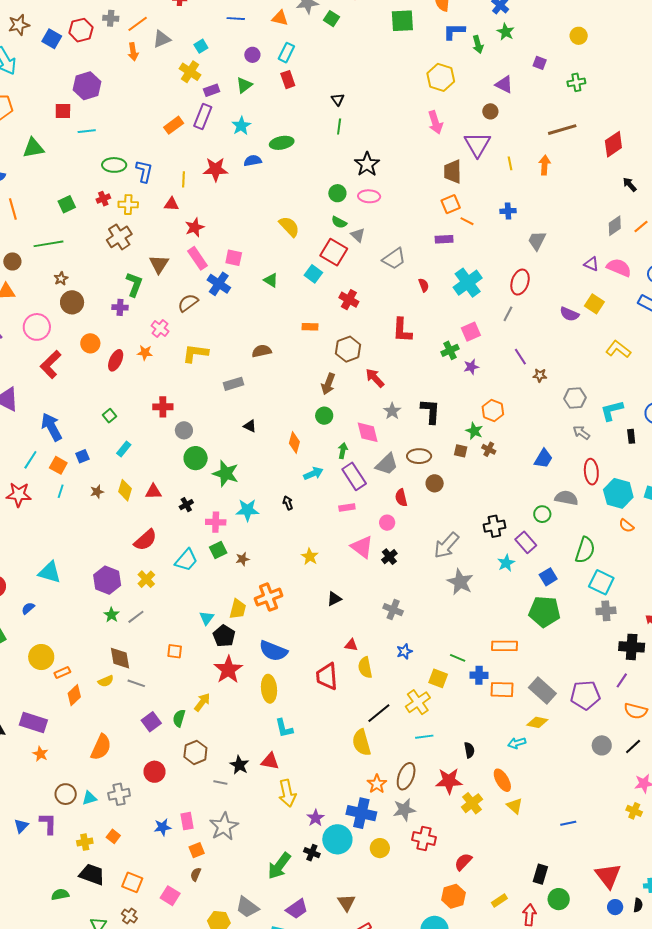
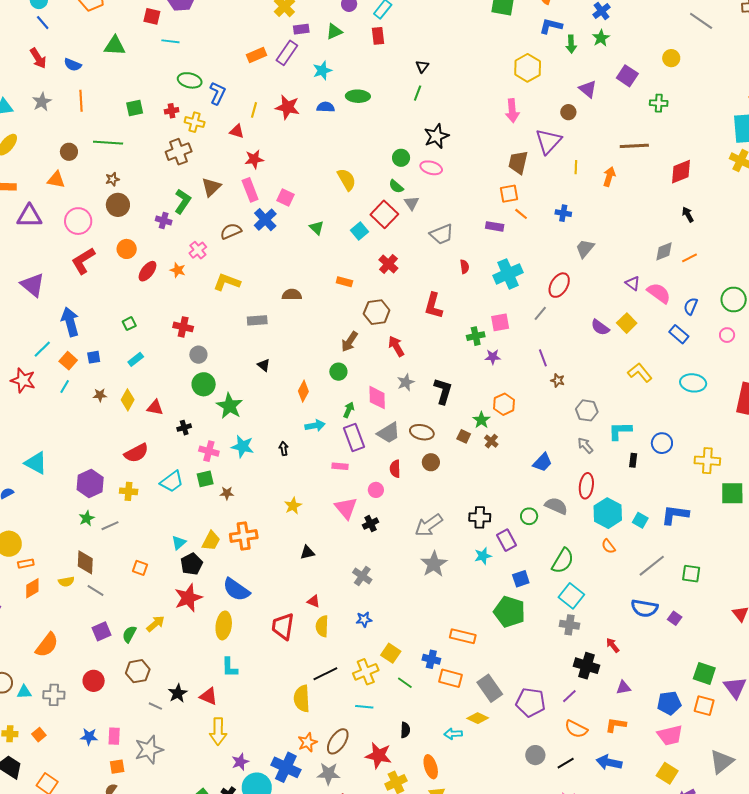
purple square: (540, 63) -> (627, 76), size x1.5
yellow cross: (146, 579) -> (129, 491), turned 36
green line: (458, 658) -> (405, 683), moved

